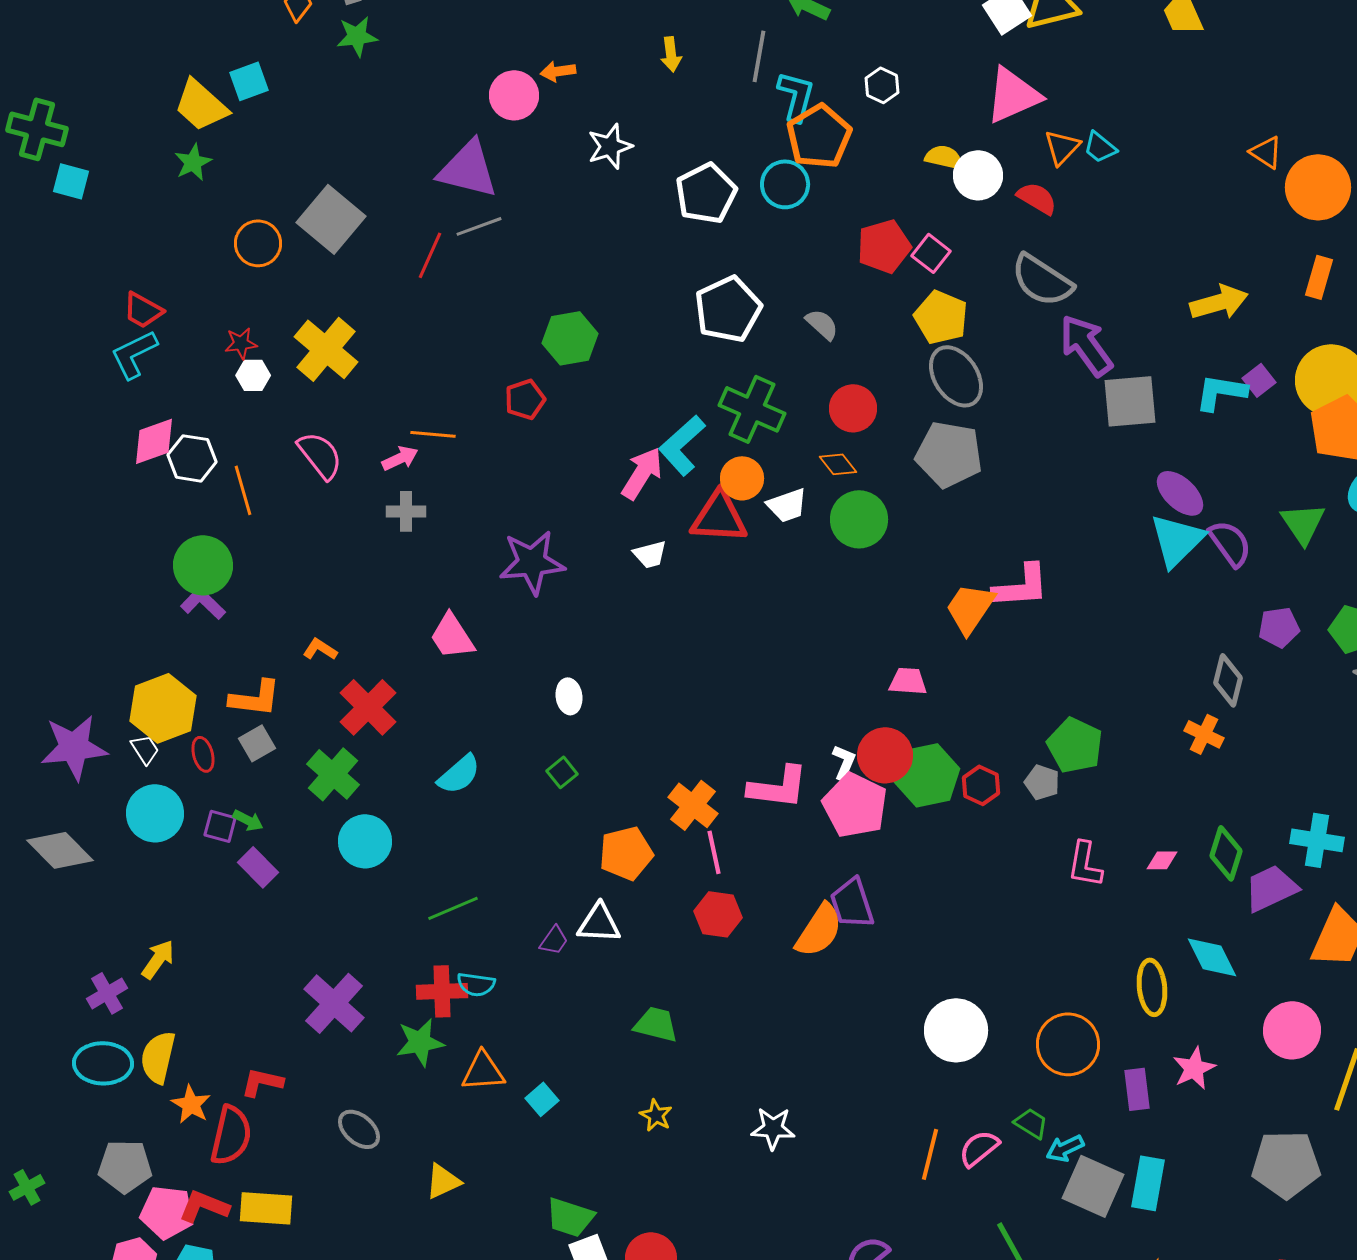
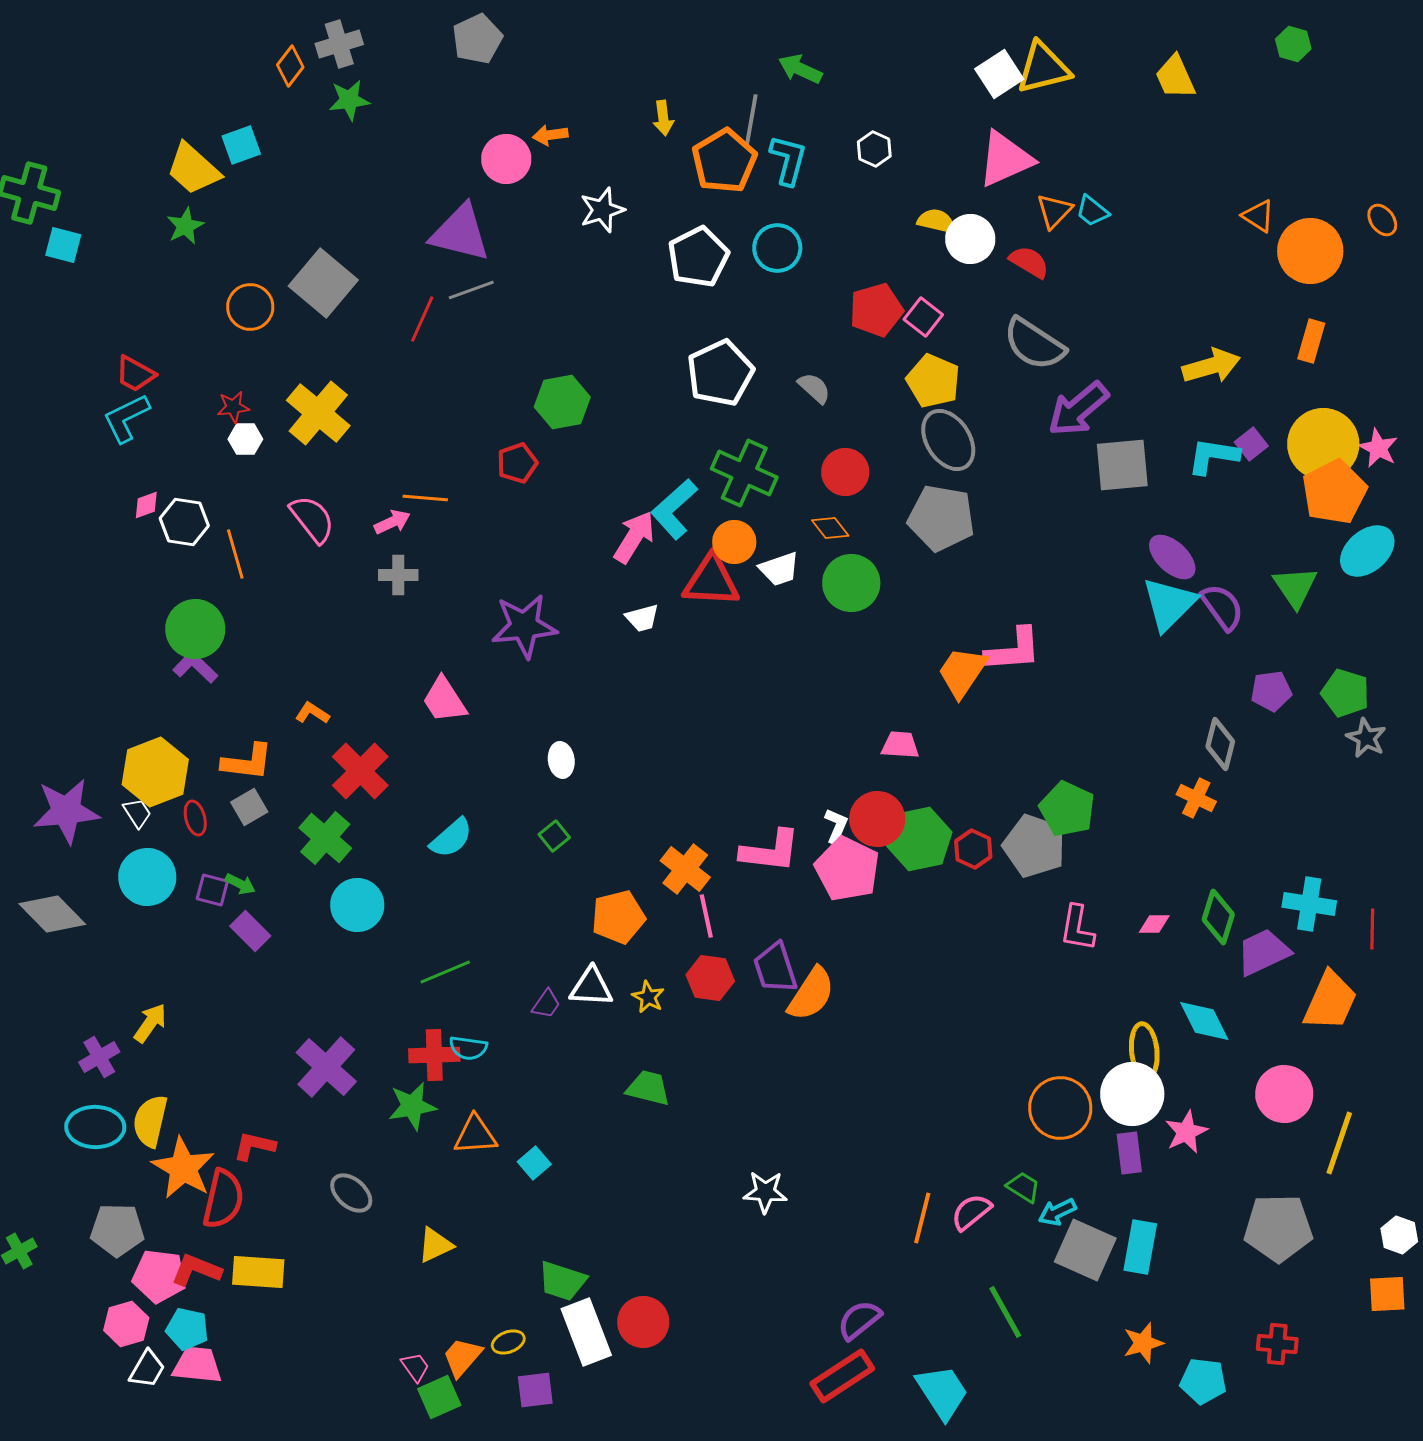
orange pentagon: (819, 136) -> (724, 161), moved
purple arrow: (1086, 345) -> (1078, 409), turned -94
pink diamond: (154, 441) -> (146, 505), size x0.6
gray pentagon: (1042, 782) -> (1034, 846), size x1.8
purple trapezoid: (852, 903) -> (775, 968), moved
white circle: (956, 1030) -> (1132, 1094), moved
orange star: (191, 1104) -> (183, 1168), size x1.6
yellow star: (656, 1115) -> (648, 997), moved

